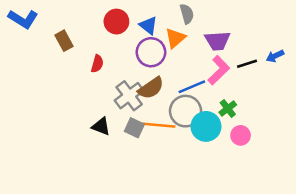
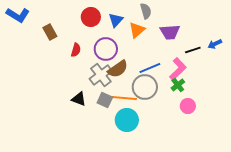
blue triangle: (148, 25) -> (116, 20), turned 35
purple circle: (151, 52) -> (106, 49), moved
pink L-shape: (219, 70) -> (178, 69), moved
cyan circle: (206, 126) -> (127, 120), moved

